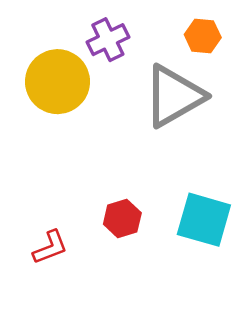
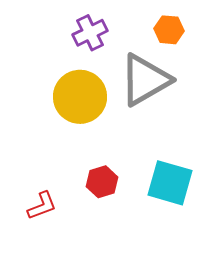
yellow circle: (57, 82) -> (80, 97), moved

